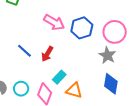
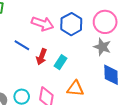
blue line: (24, 51) -> (22, 45), moved
cyan rectangle: (59, 77) -> (61, 62), moved

